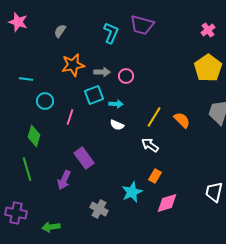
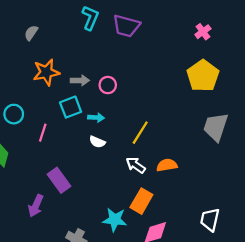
cyan L-shape: (111, 33) -> (90, 18), moved
orange semicircle: (182, 120) -> (167, 165), moved, turned -54
orange rectangle: (155, 176) -> (141, 201), size x1.5
cyan star: (132, 192) -> (115, 220), turned 30

